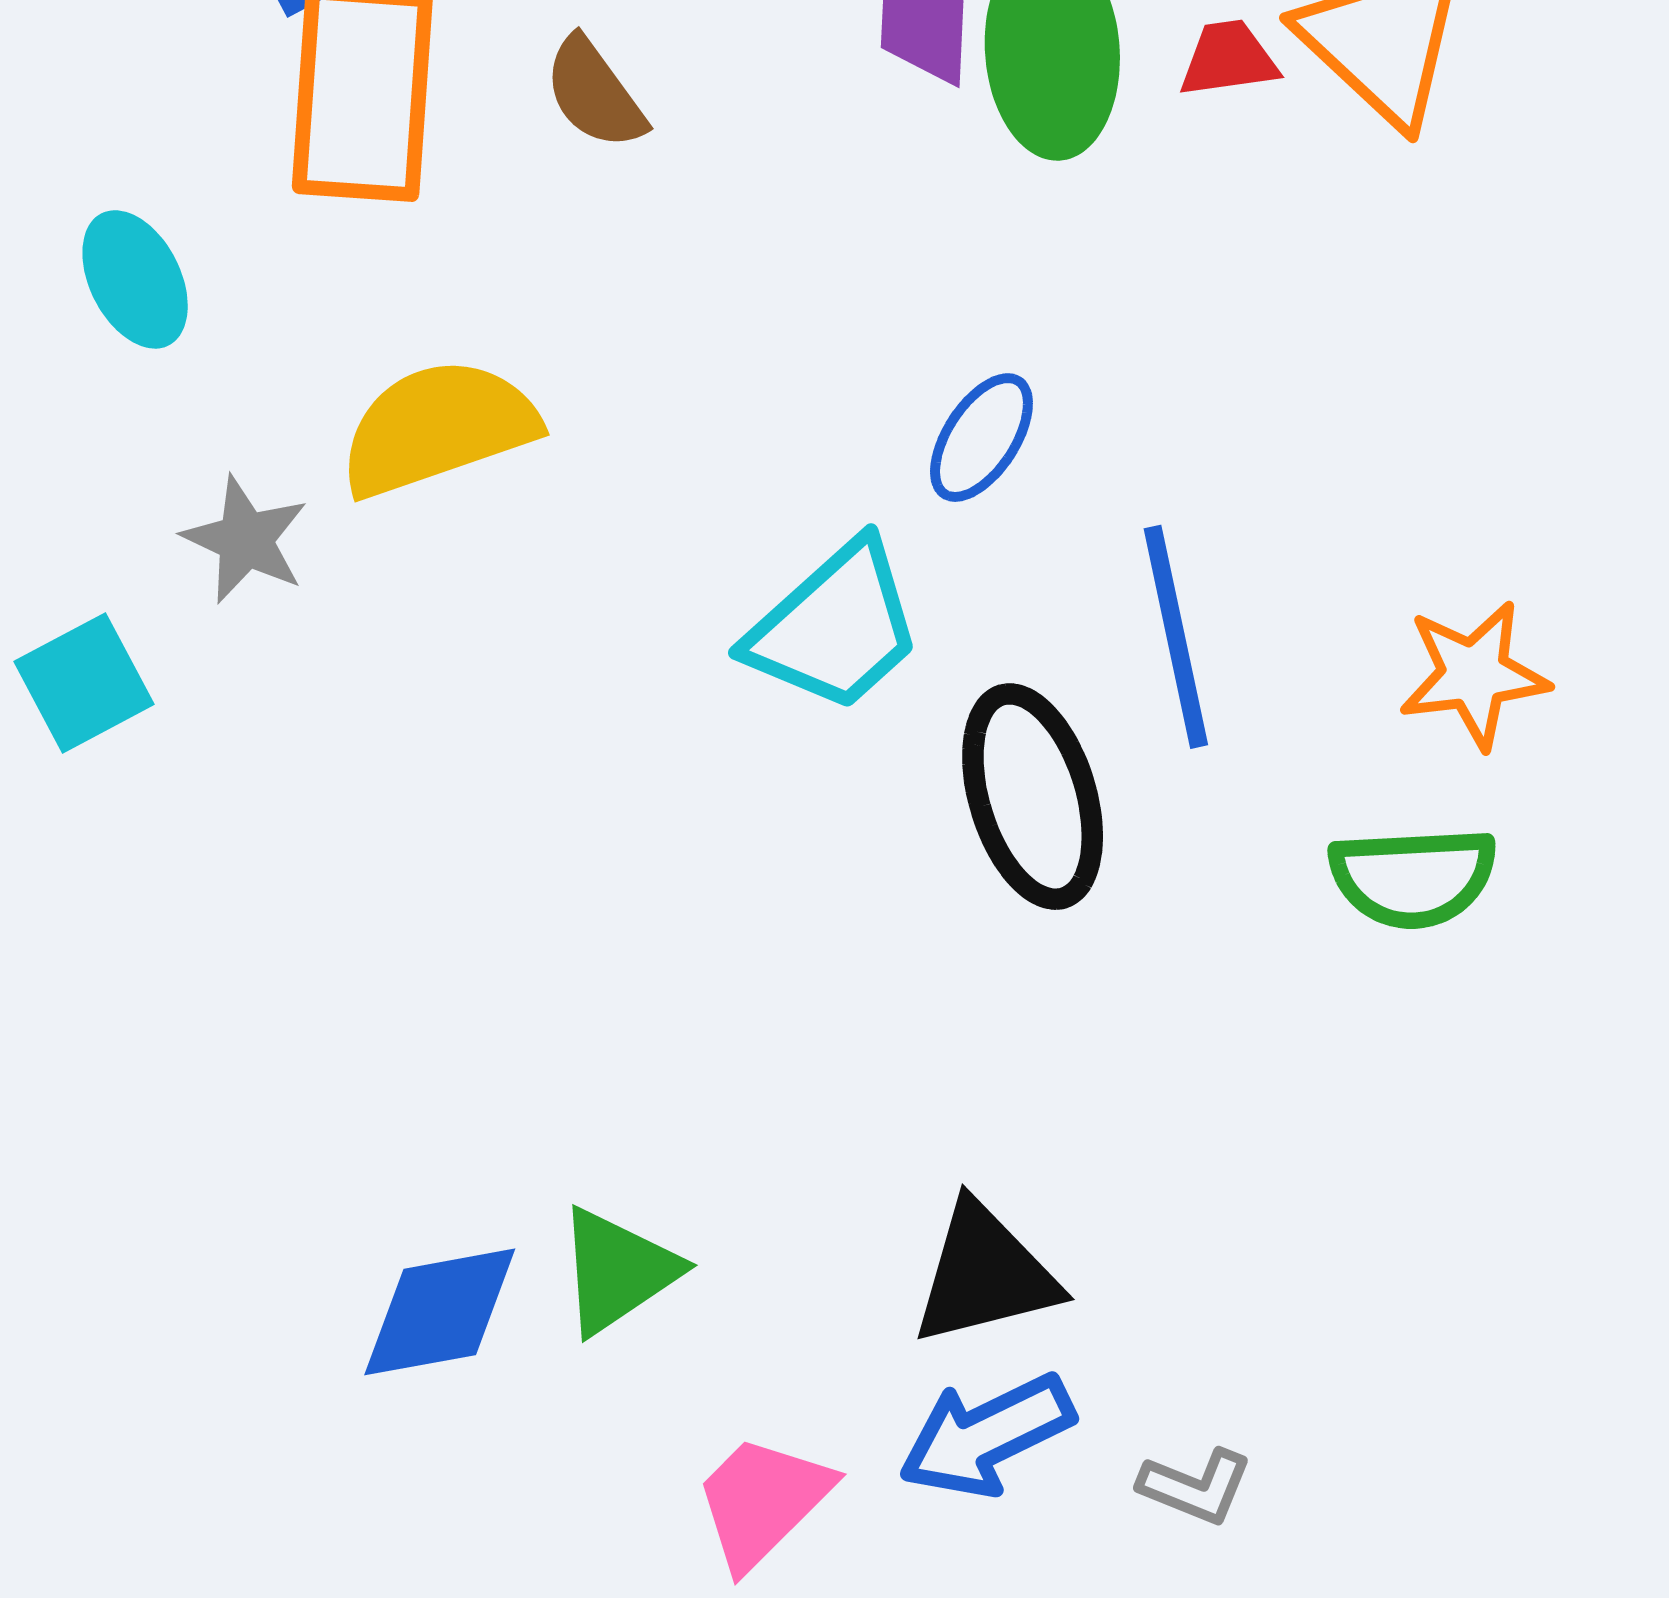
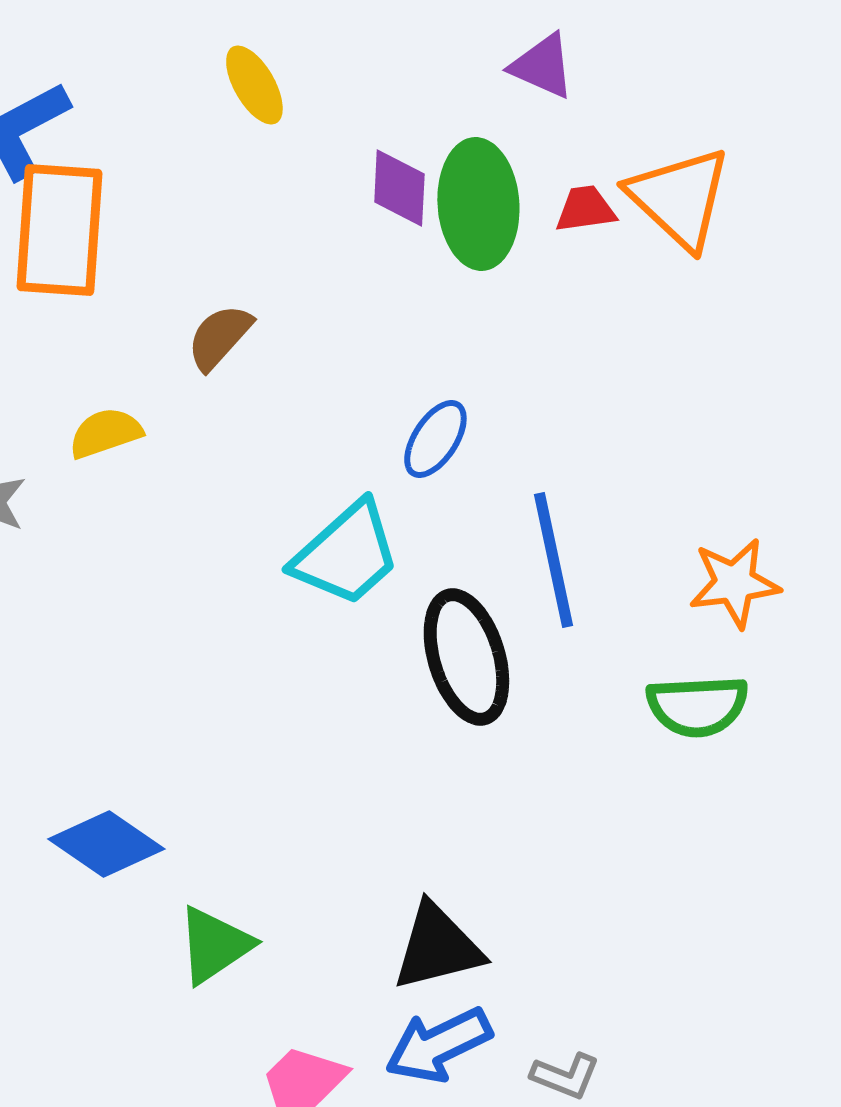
brown semicircle: (594, 93) -> (219, 337), moved, turned 78
yellow semicircle: (438, 428) -> (105, 433), size x0.6
blue diamond: (440, 1312) -> (106, 844), moved, turned 45

